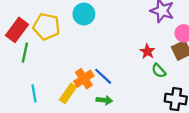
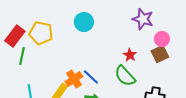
cyan circle: (84, 14) -> (84, 22), moved
green semicircle: (159, 71) -> (125, 76), moved, size x1.6

